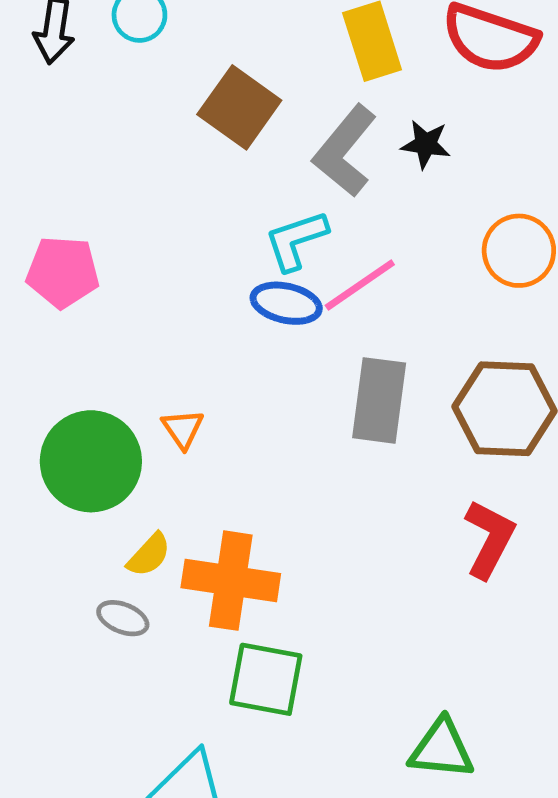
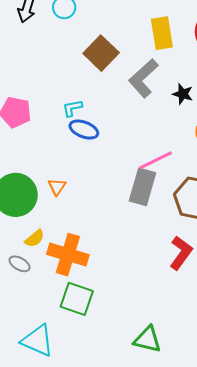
black star: (426, 144) -> (183, 94), moved
cyan L-shape: (296, 240) -> (72, 108), moved, size x0.7
pink line: (360, 285) -> (156, 160), moved
blue ellipse: (286, 303) -> (84, 130), moved

